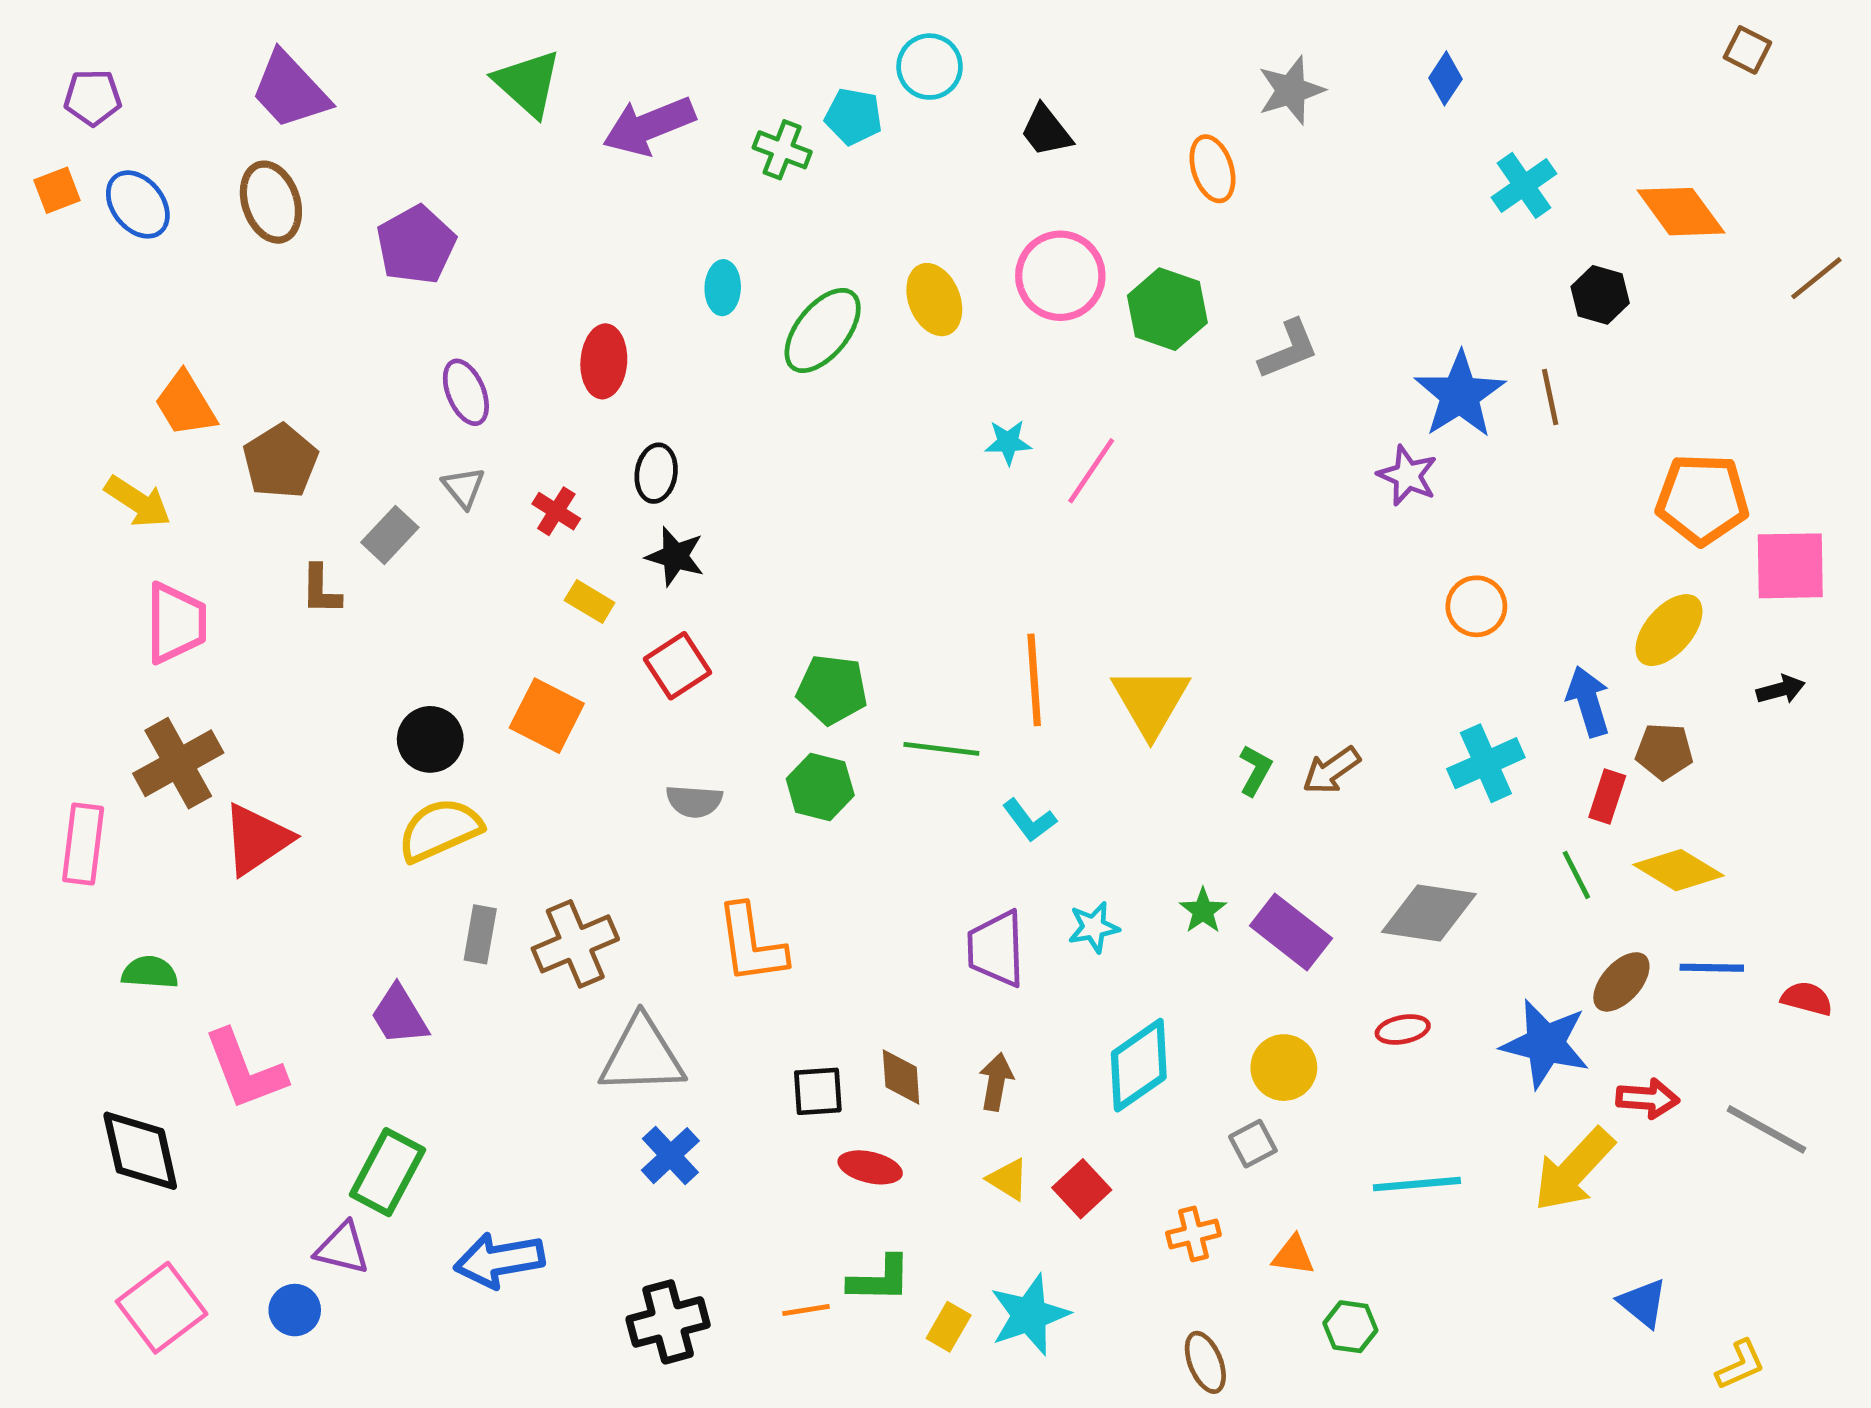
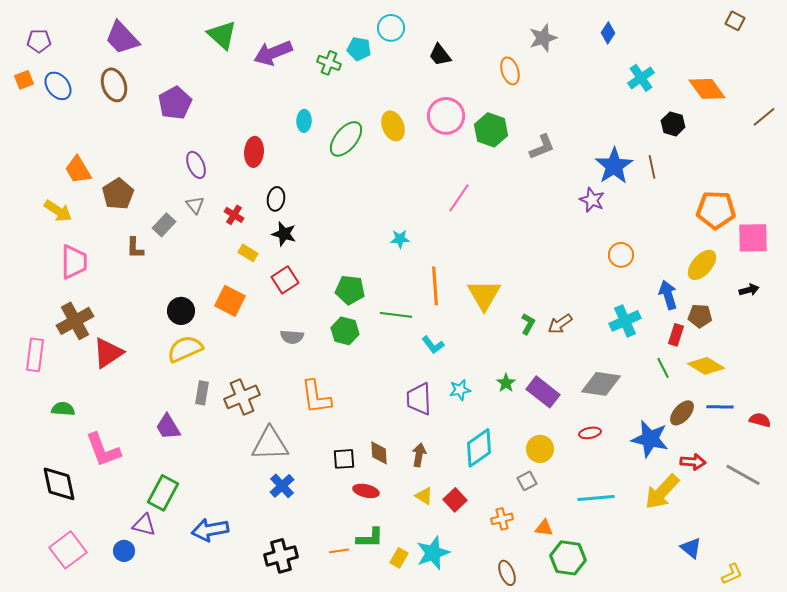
cyan star: (1008, 442) -> (400, 239), moved
green hexagon: (1350, 1327) -> (568, 558), size x1.6

